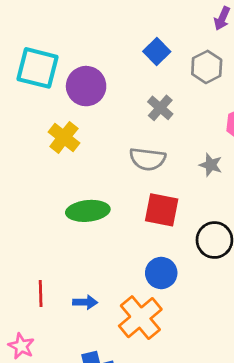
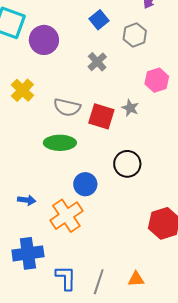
yellow cross: (64, 137) -> (22, 90), moved
gray semicircle: (148, 159) -> (67, 107), moved
red square: (162, 210) -> (101, 116), moved
green ellipse: (88, 211) -> (60, 143), moved

